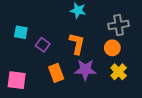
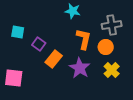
orange L-shape: (77, 44) -> (84, 39), moved
purple star: (85, 70) -> (80, 68), turned 30
orange rectangle: (56, 73) -> (54, 59), moved, turned 60

